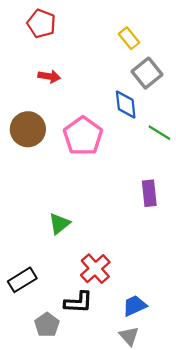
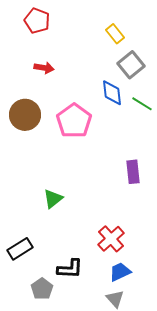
green line: (159, 133) -> (142, 104), moved
red cross: (95, 269) -> (111, 239), moved

